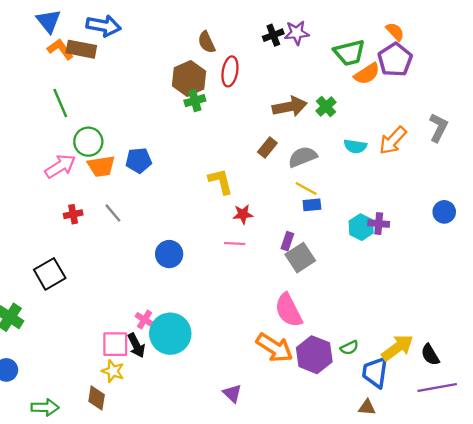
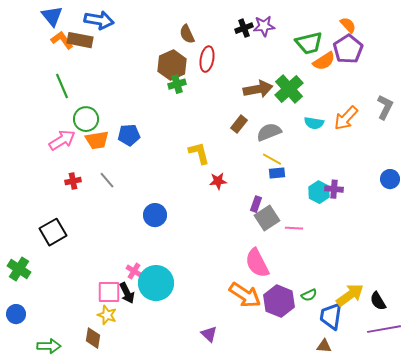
green cross: (326, 107) -> (289, 89), size x1.6
pink line: (235, 244) -> (294, 228), moved

